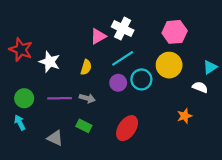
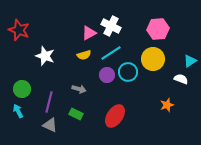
red star: (21, 50) -> (19, 30), moved
yellow semicircle: (86, 67) -> (84, 55), moved, turned 56
purple line: (60, 98) -> (49, 102), moved, turned -75

